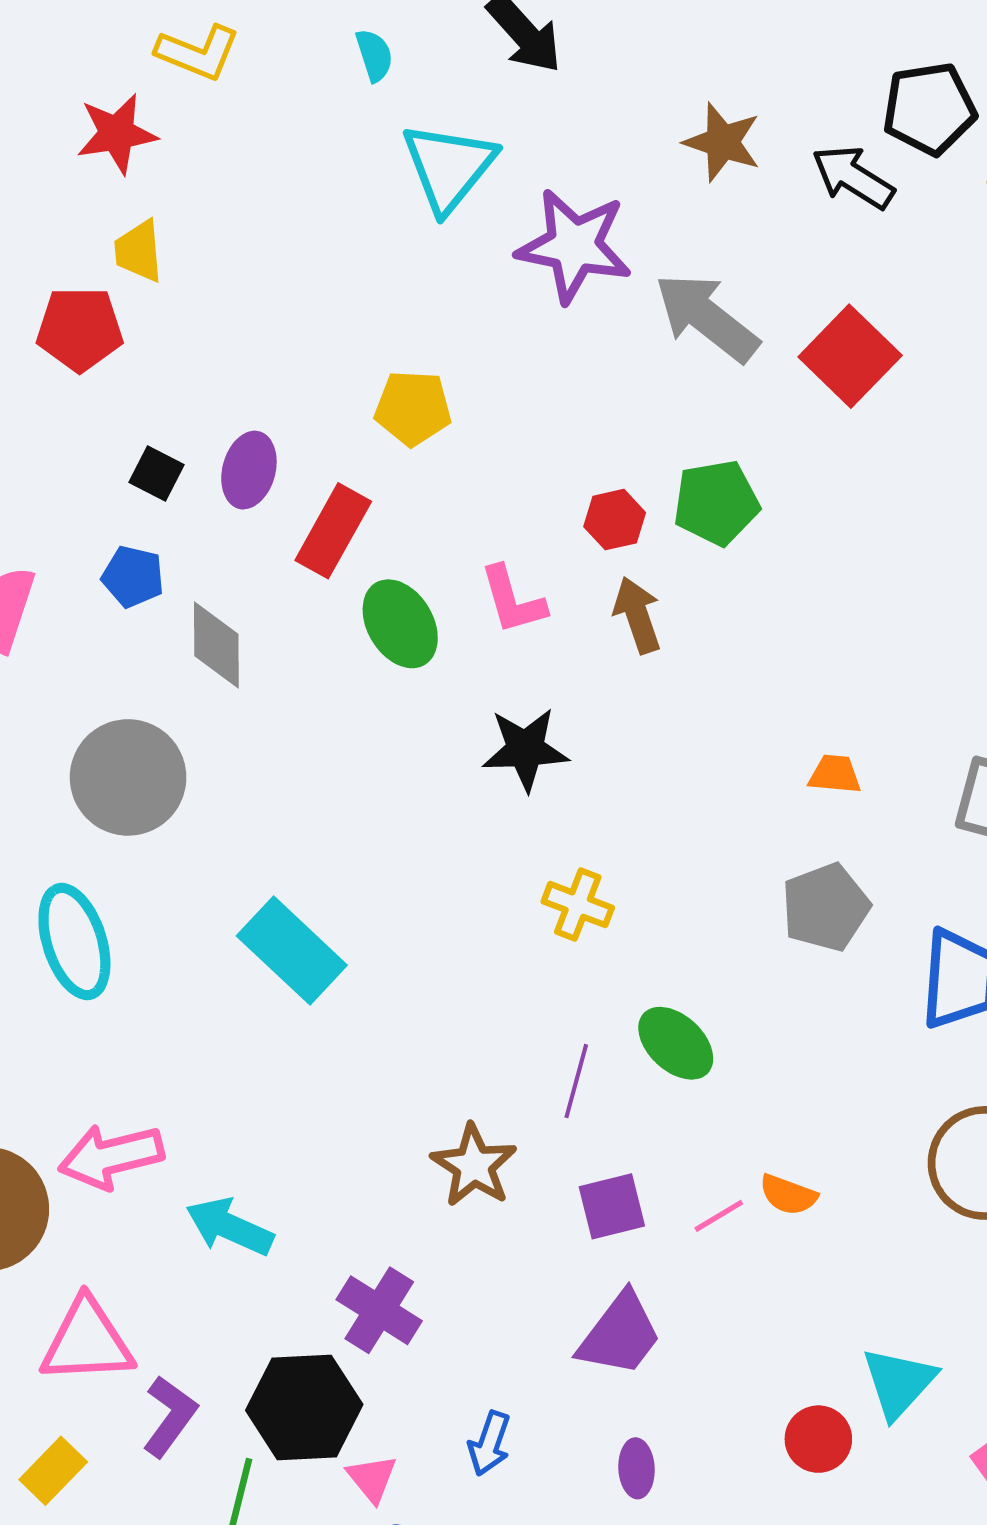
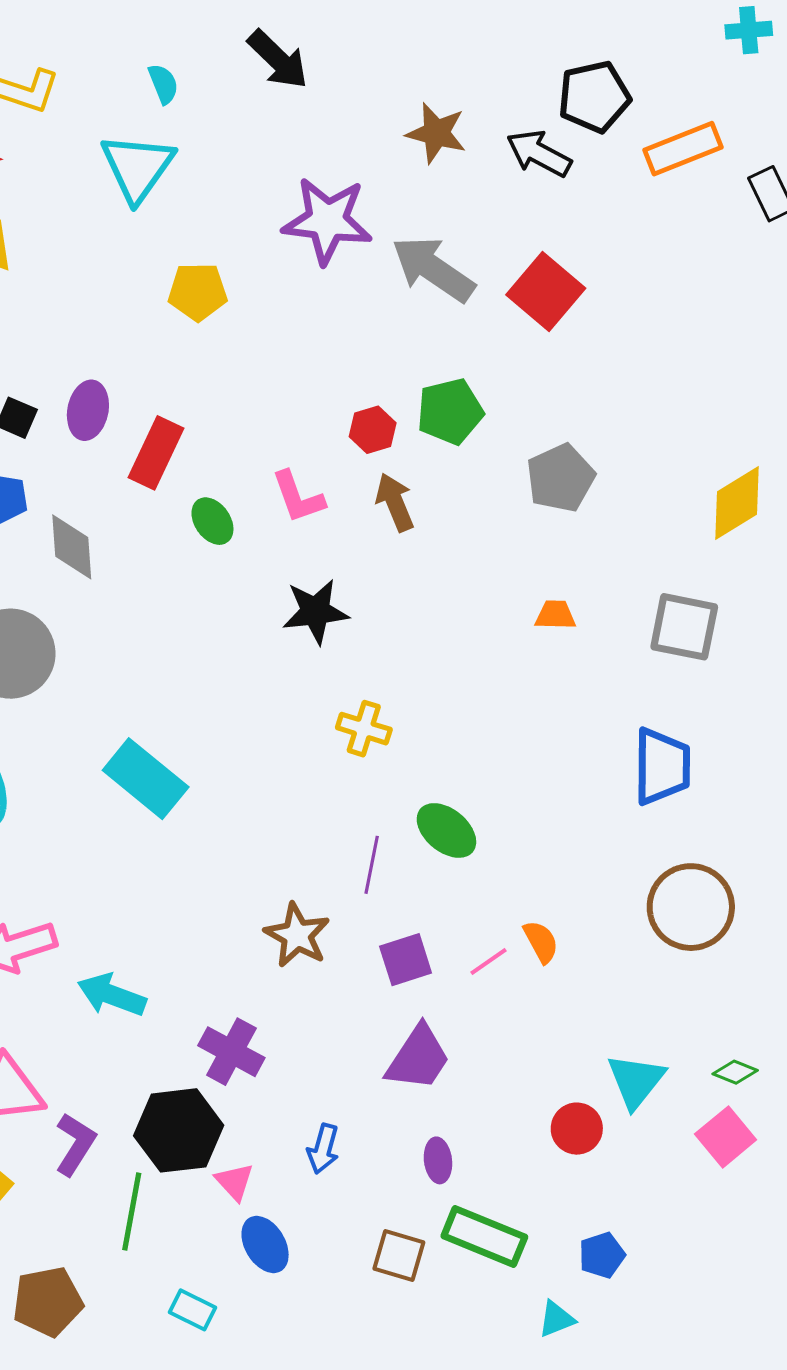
cyan triangle: (449, 167) -> (137, 167), moved
yellow pentagon: (413, 408) -> (198, 292), moved
green ellipse: (400, 624) -> (212, 521), size x0.7
gray pentagon: (826, 907) -> (561, 478), moved
orange semicircle: (788, 1195) -> (541, 942), turned -135

